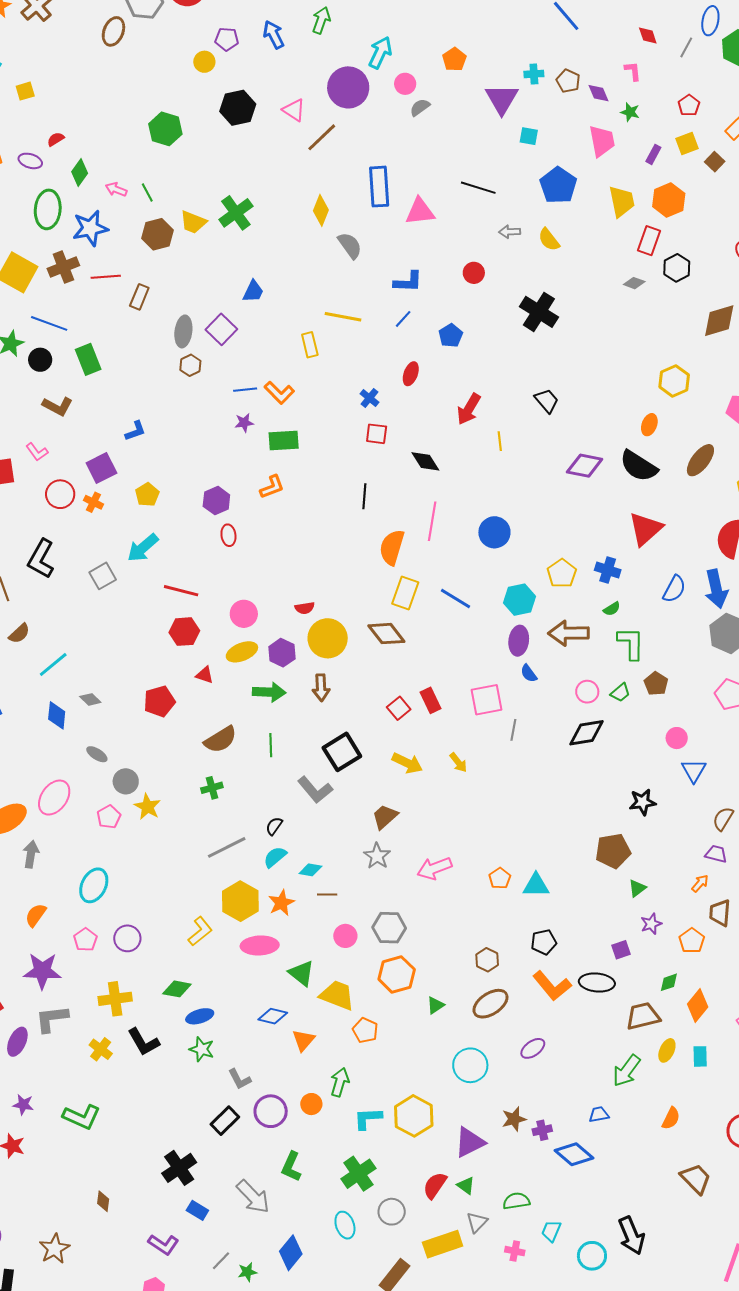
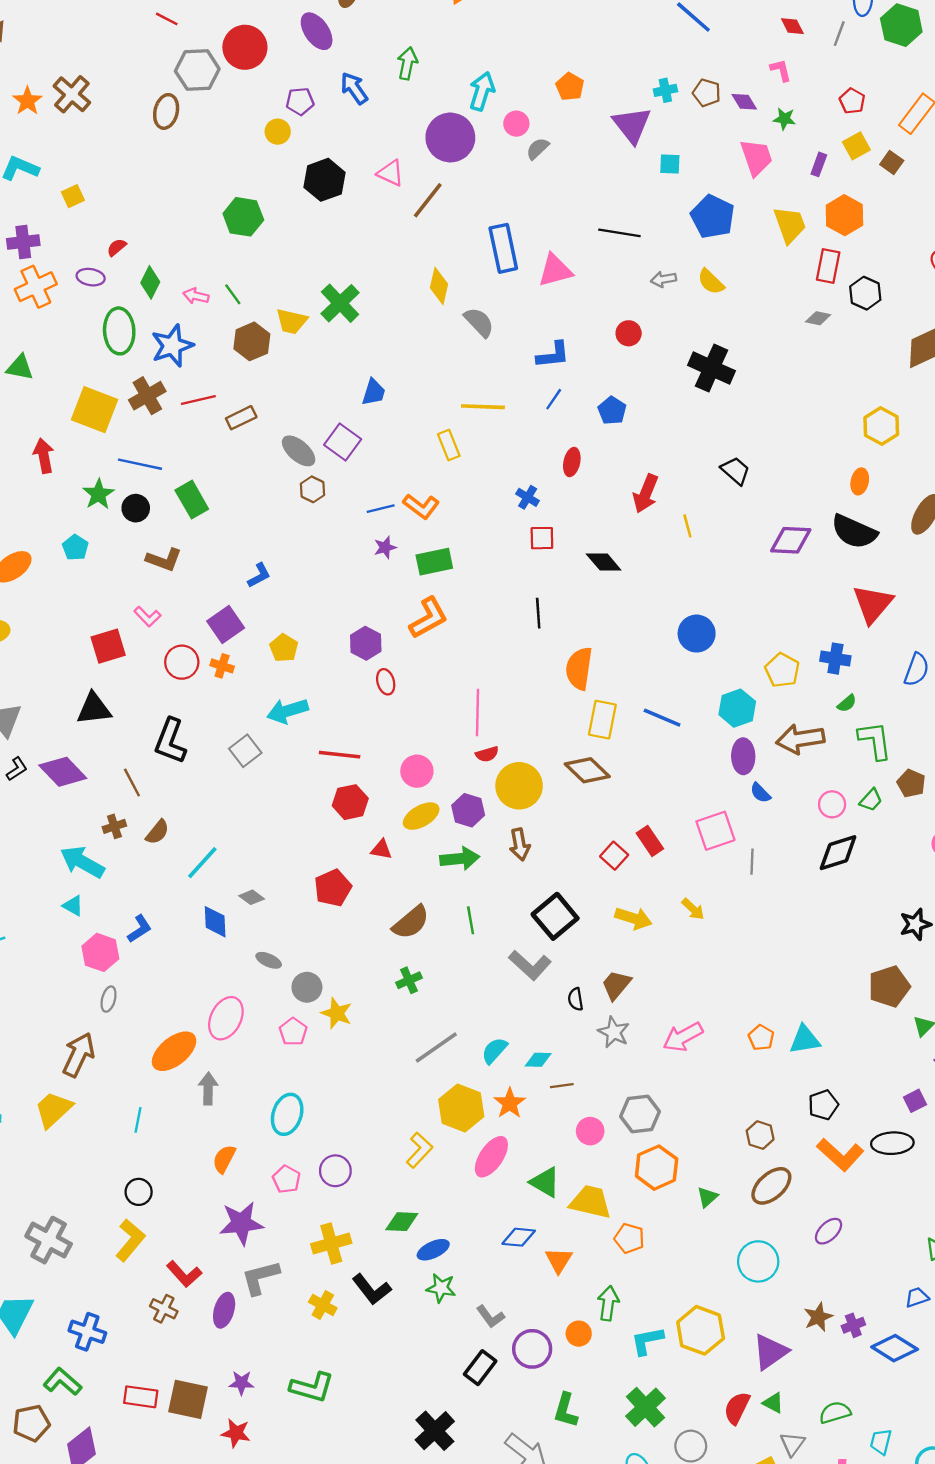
brown rectangle: (139, 297) -> (241, 418), turned 50
gray ellipse: (183, 331) -> (299, 451), turned -48
orange L-shape: (272, 487) -> (429, 618), size x1.4
pink line: (432, 521) -> (477, 713), moved
cyan arrow: (143, 548) -> (288, 711), turned 32
black semicircle: (274, 826) -> (576, 999), moved, turned -36
pink ellipse: (260, 945) -> (491, 1157), turned -45

